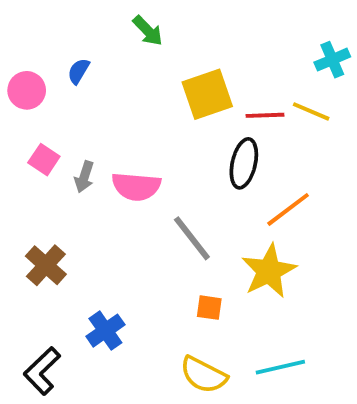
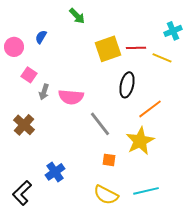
red line: (265, 115) -> (136, 48), moved
pink square: (44, 160) -> (29, 75), moved
brown cross: (46, 265) -> (24, 125), moved

